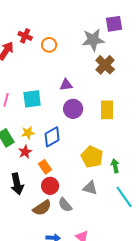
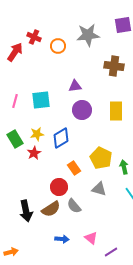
gray star: (93, 40) -> (88, 35), moved
brown cross: (105, 65) -> (114, 66), turned -36
orange rectangle: (45, 167) -> (74, 168), moved
black arrow: (17, 184) -> (26, 211), moved

